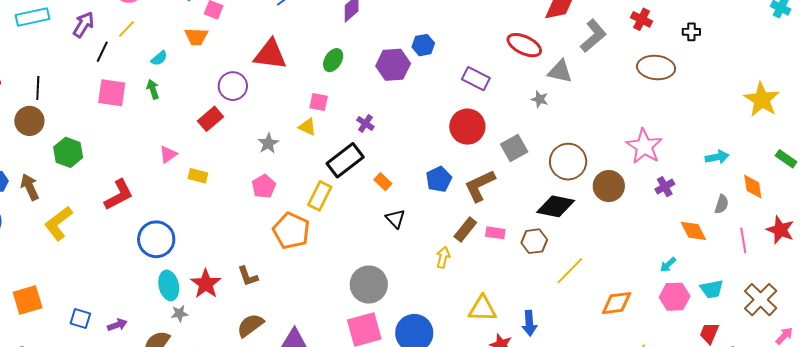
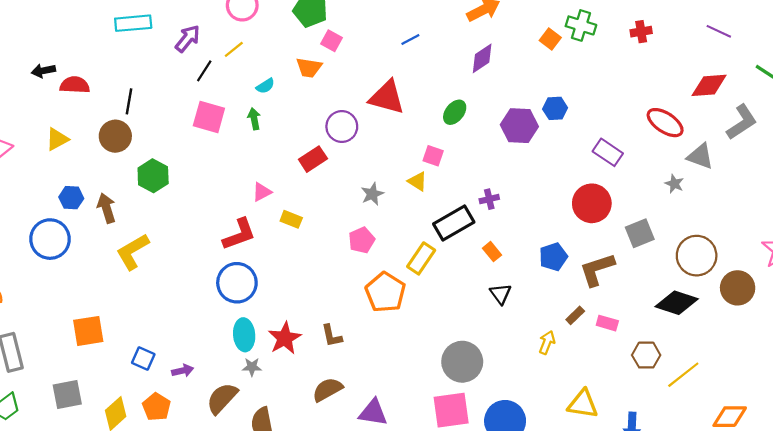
purple cross: (365, 123) -> (489, 199), moved, turned 36
red L-shape: (119, 195) -> (239, 234), moved
brown rectangle: (465, 230) -> (575, 315), size x0.7
brown hexagon: (534, 241) -> (646, 355), moved

